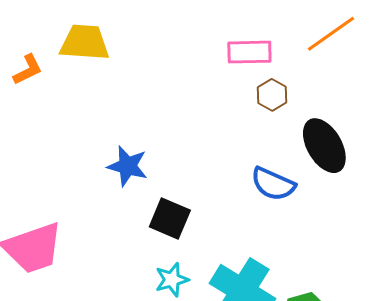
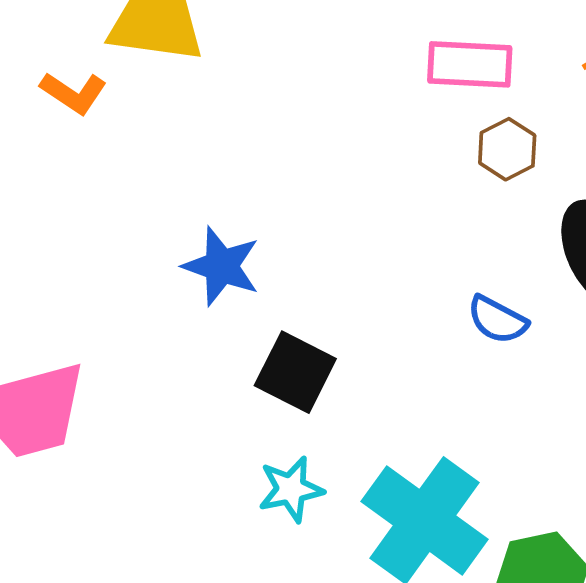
orange L-shape: (28, 70) -> (74, 93), moved, turned 56
blue semicircle: (273, 184) -> (497, 320), size x0.7

